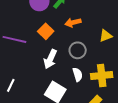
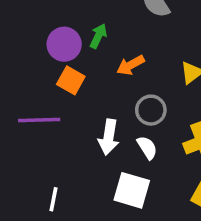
orange square: (46, 31) -> (71, 80), moved
white semicircle: (78, 75) -> (147, 148), moved

